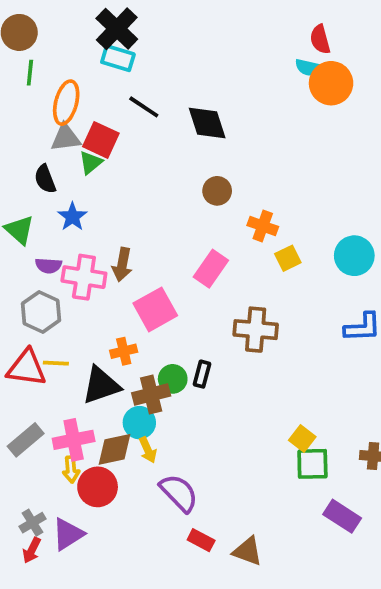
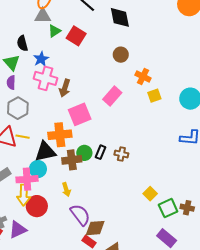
red square: (101, 140) -> (76, 36), moved
black semicircle: (45, 179) -> (22, 43), moved
purple semicircle: (48, 266) -> (11, 83), moved, turned 80
pink cross: (84, 277) -> (45, 78), moved
brown cross: (256, 330) -> (121, 154), moved, size x0.6
orange cross: (124, 351) -> (60, 135), size x1.6
cyan circle: (139, 423) -> (38, 169), moved
brown diamond: (115, 449) -> (95, 228), moved
green square: (312, 464) -> (168, 208), moved, turned -30
yellow arrow: (71, 469) -> (24, 195), size x1.5

